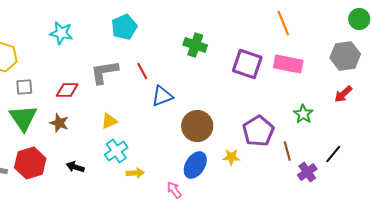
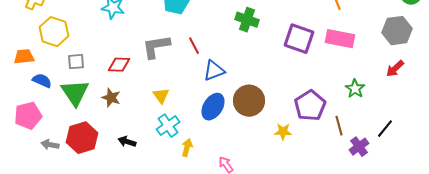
yellow triangle: (109, 121) -> (161, 96), turned -42
blue ellipse: (195, 165) -> (213, 107), moved
yellow arrow: (135, 173) -> (187, 148), turned -72

